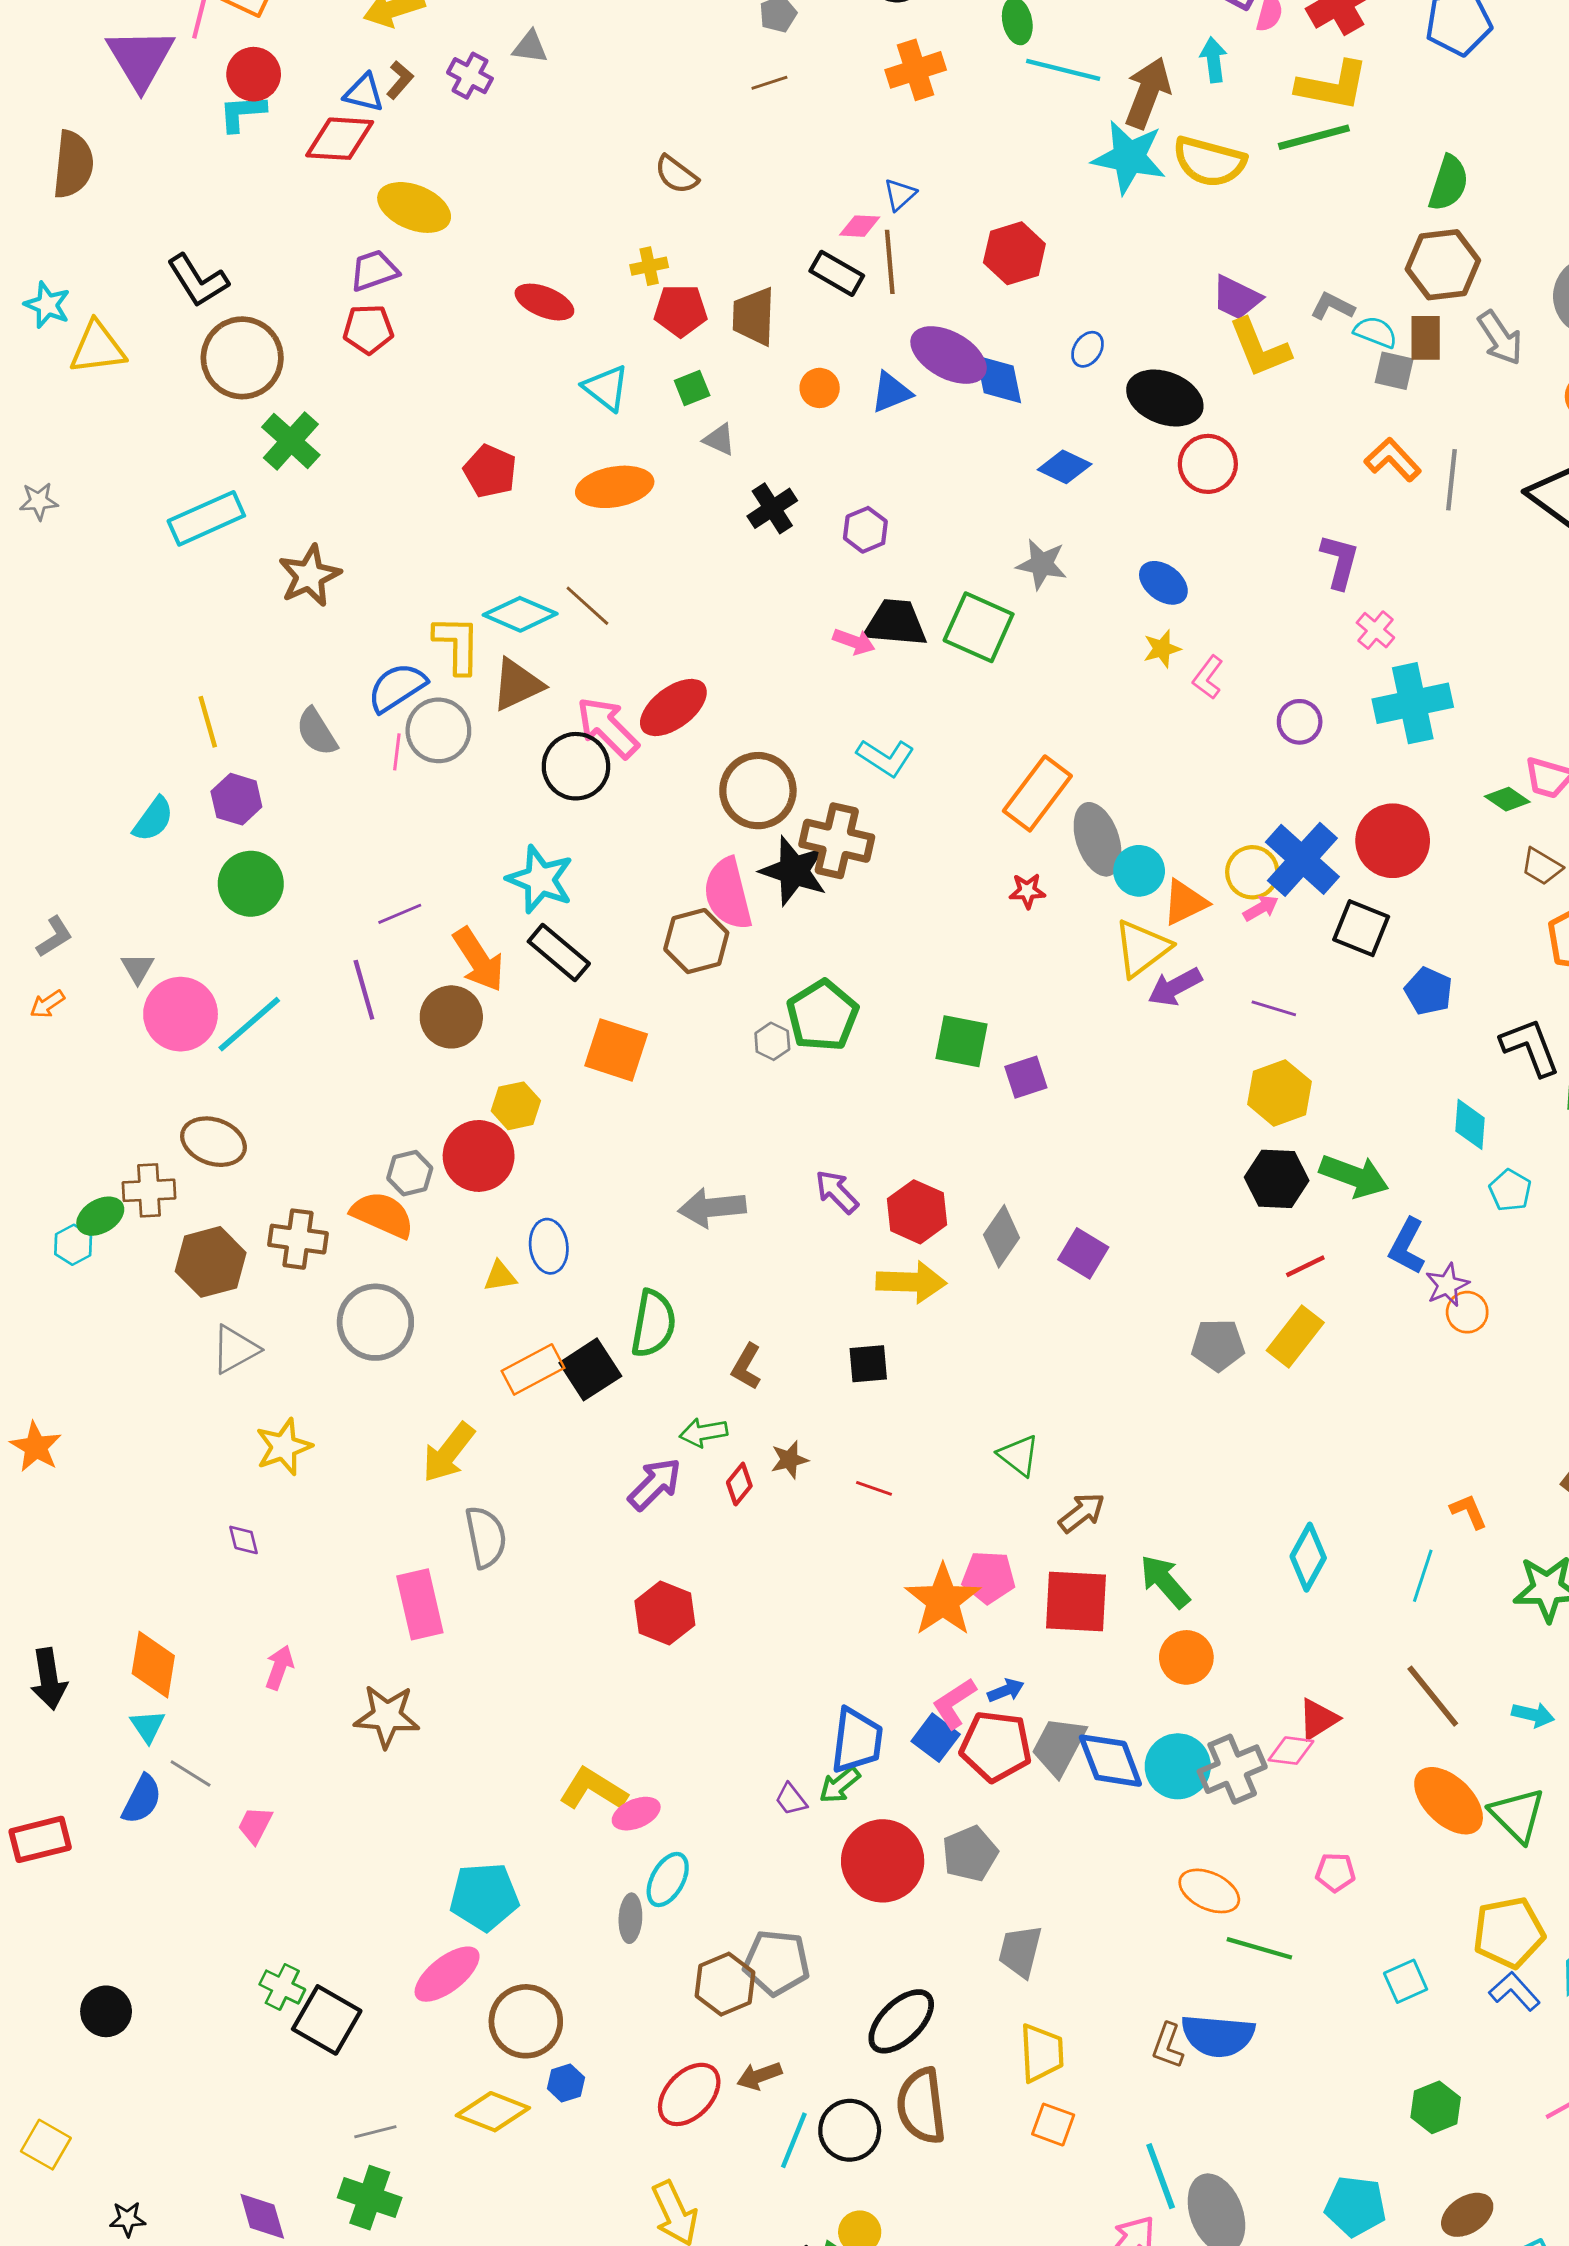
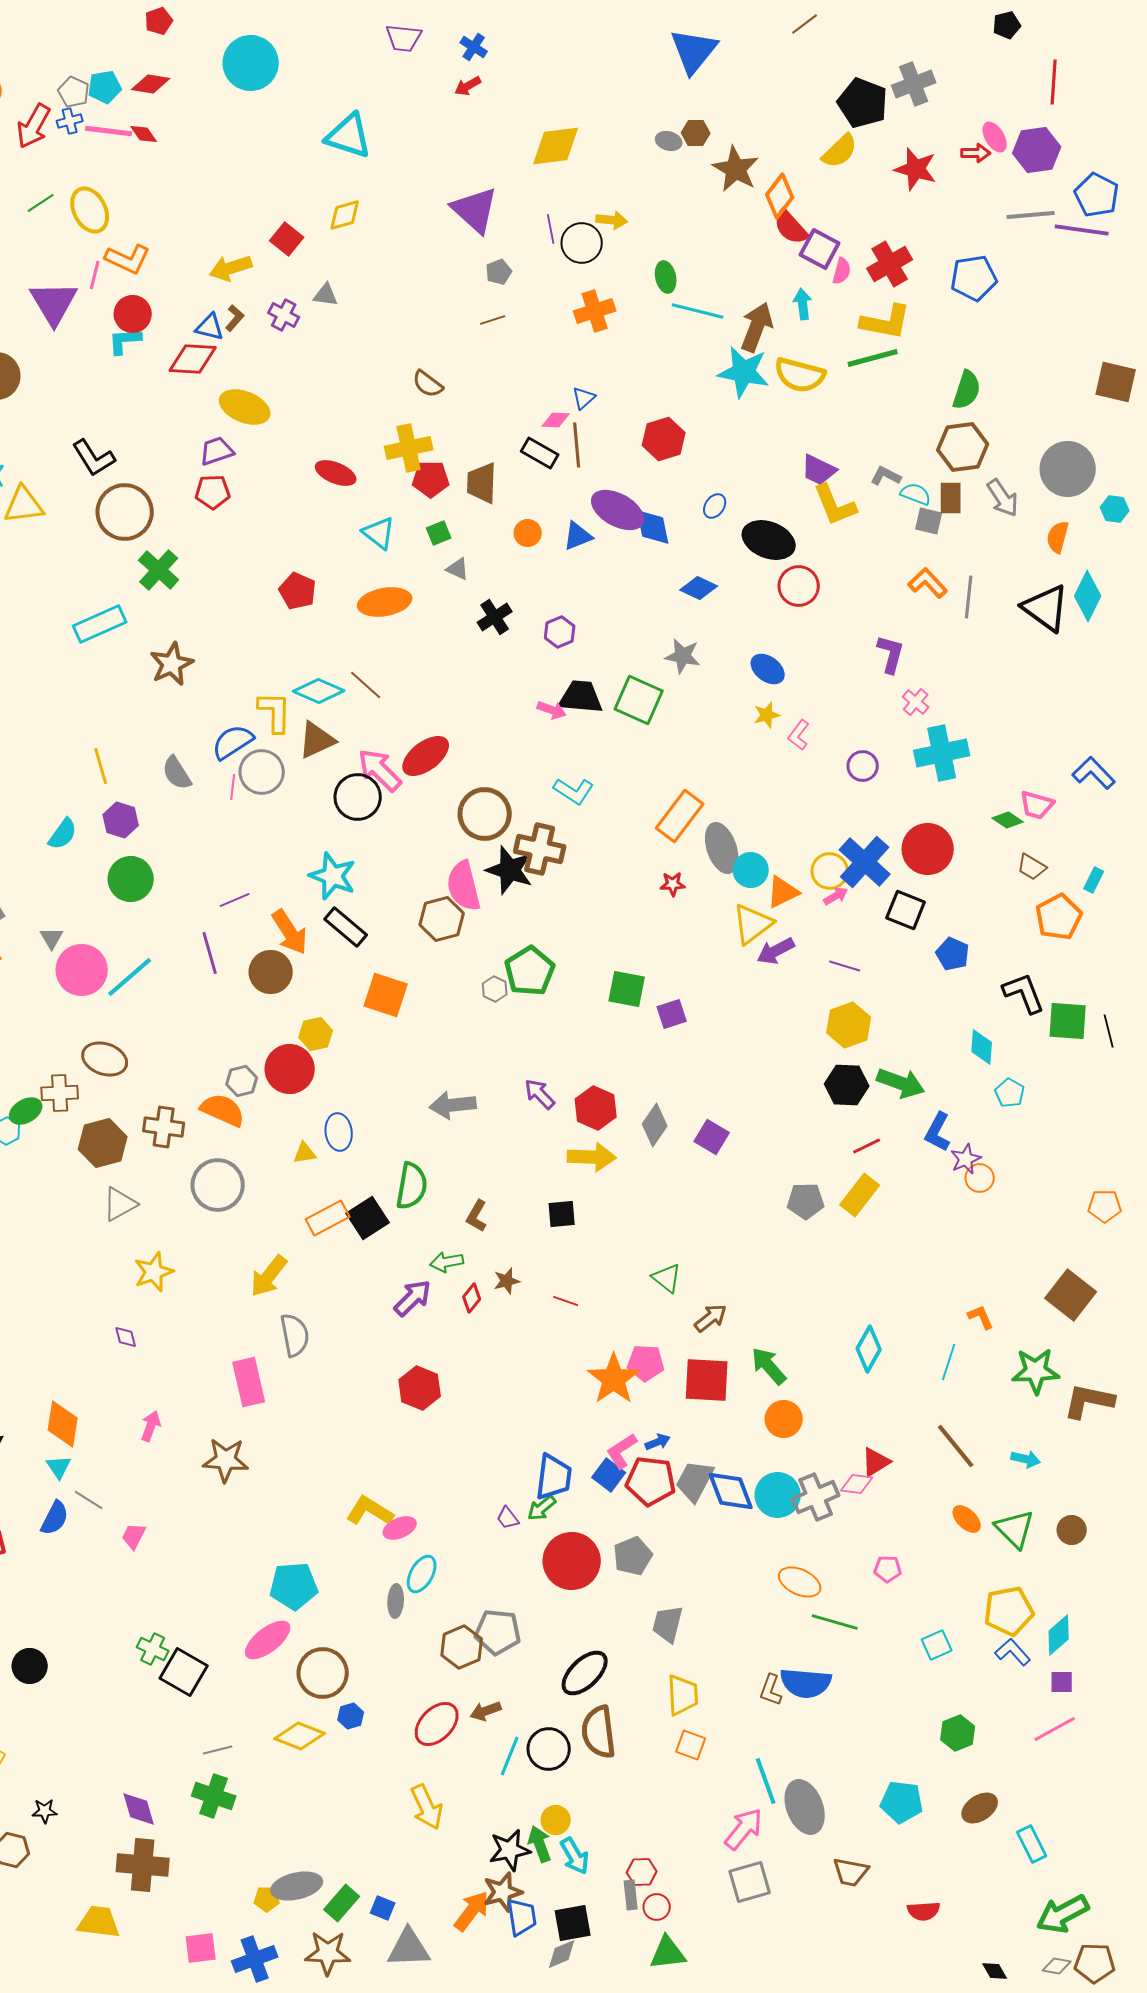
yellow cross: (649, 266) -> (409, 448), size x1.8
orange ellipse: (1449, 1801) -> (967, 1519), size x0.6

